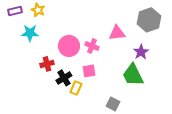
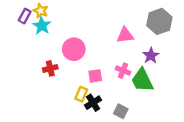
purple rectangle: (15, 11) -> (25, 16), moved, turned -48
cyan star: (30, 33) -> (42, 26), moved, turned 30
pink cross: (92, 46) -> (123, 71), moved
black cross: (64, 78) -> (93, 103), moved

